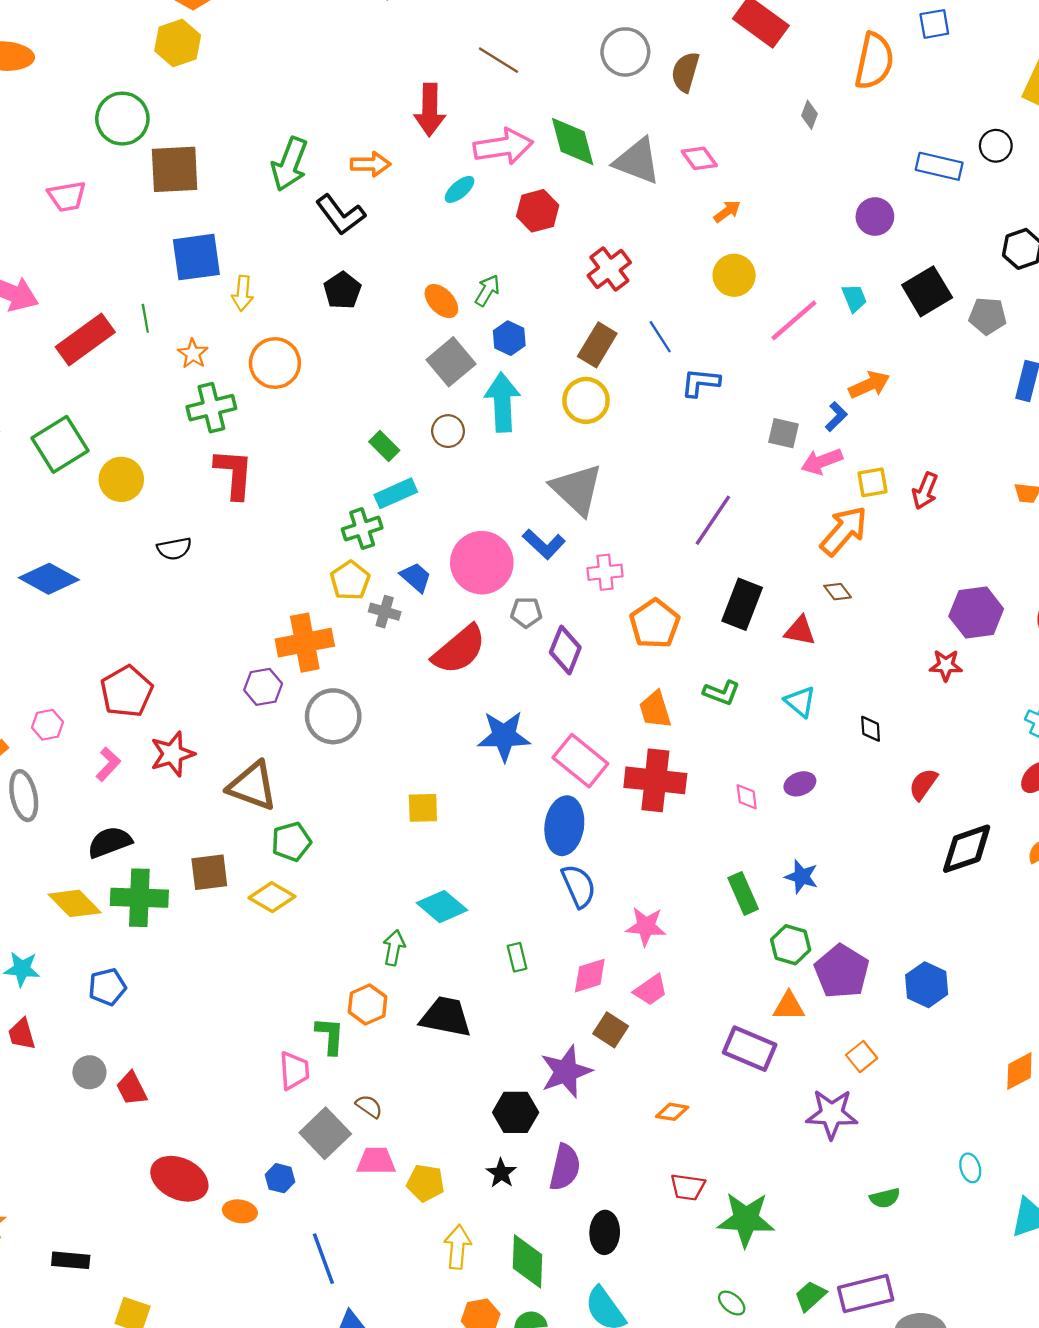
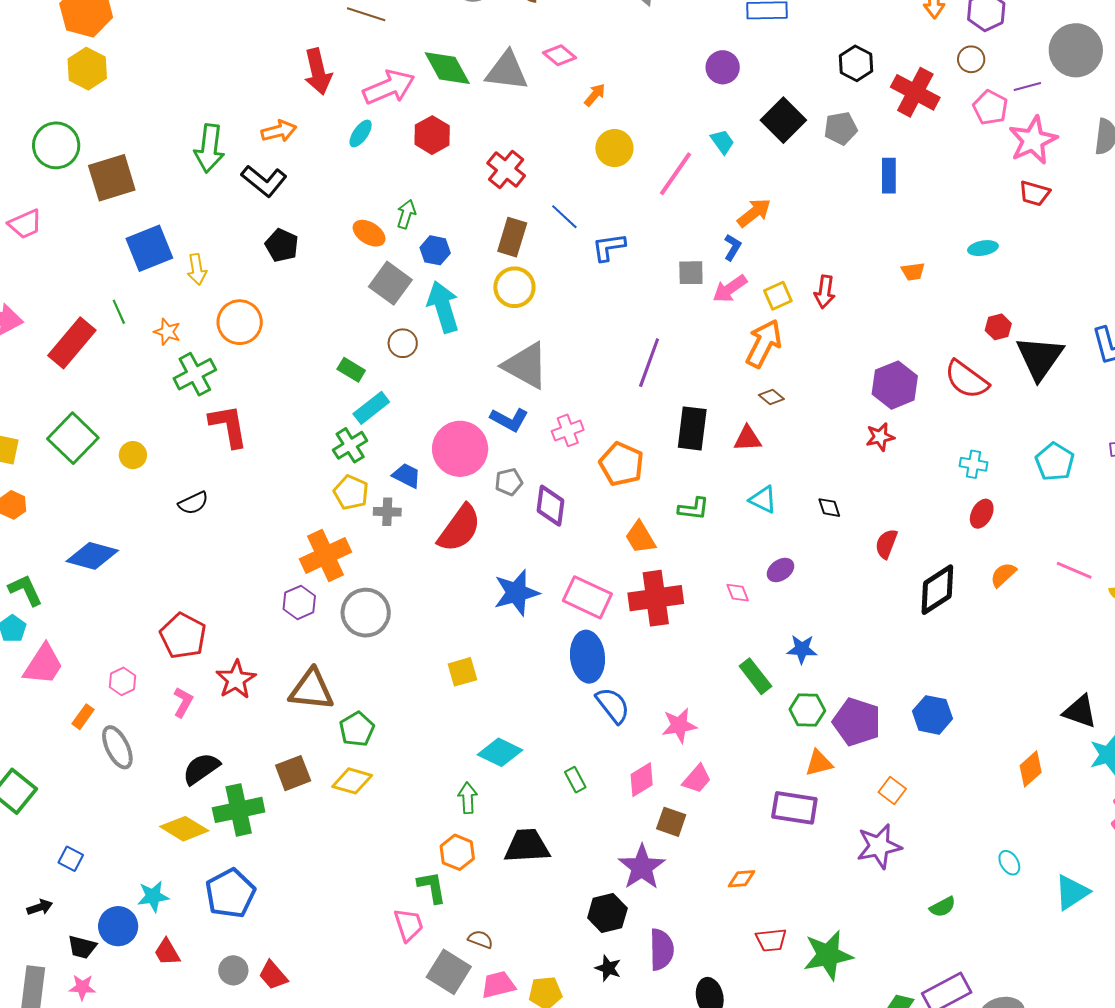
yellow circle: (121, 479) -> (133, 455), size x0.7
blue pentagon: (107, 987) -> (230, 893), size x1.5

